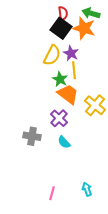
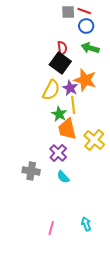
orange star: (84, 28) -> (85, 80), moved
orange trapezoid: (68, 94) -> (67, 129), turned -140

